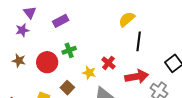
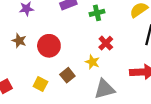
green cross: (69, 50) -> (97, 13), moved
red cross: (108, 63) -> (106, 43), moved

